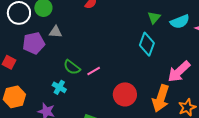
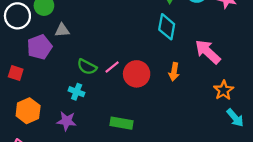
pink arrow: (179, 72) -> (208, 52), turned 95
red circle: (125, 94) -> (137, 74), moved
orange arrow: (161, 98) -> (174, 72), moved, size x0.6

